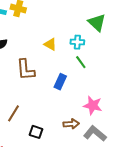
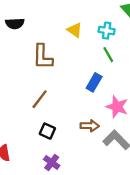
blue rectangle: (60, 82) -> (94, 82), moved
brown line: (13, 113) -> (40, 99), moved

